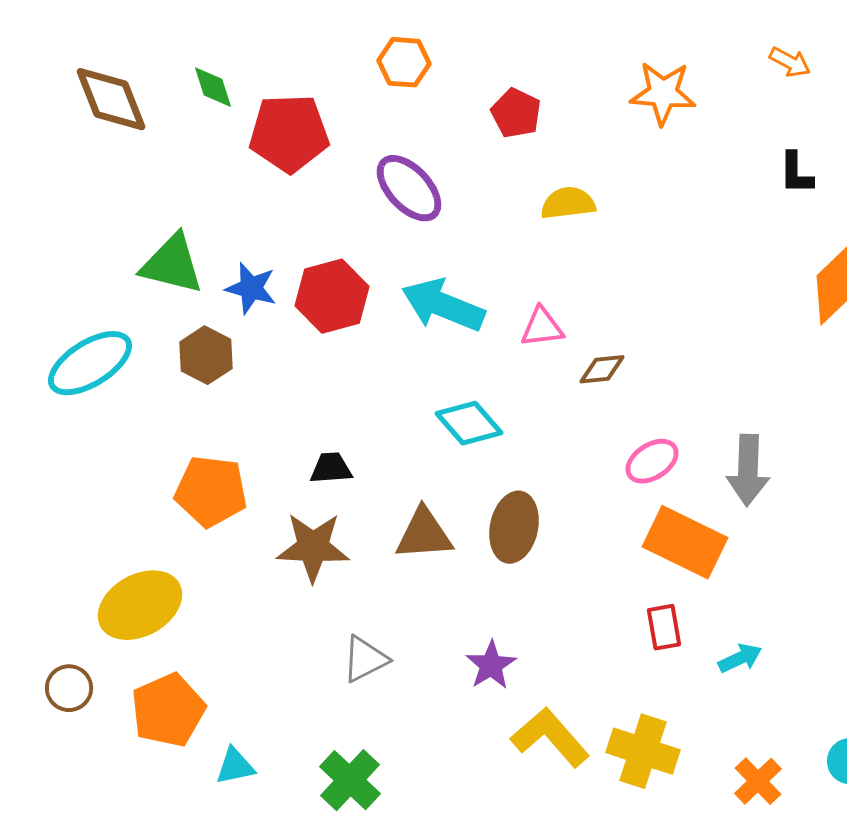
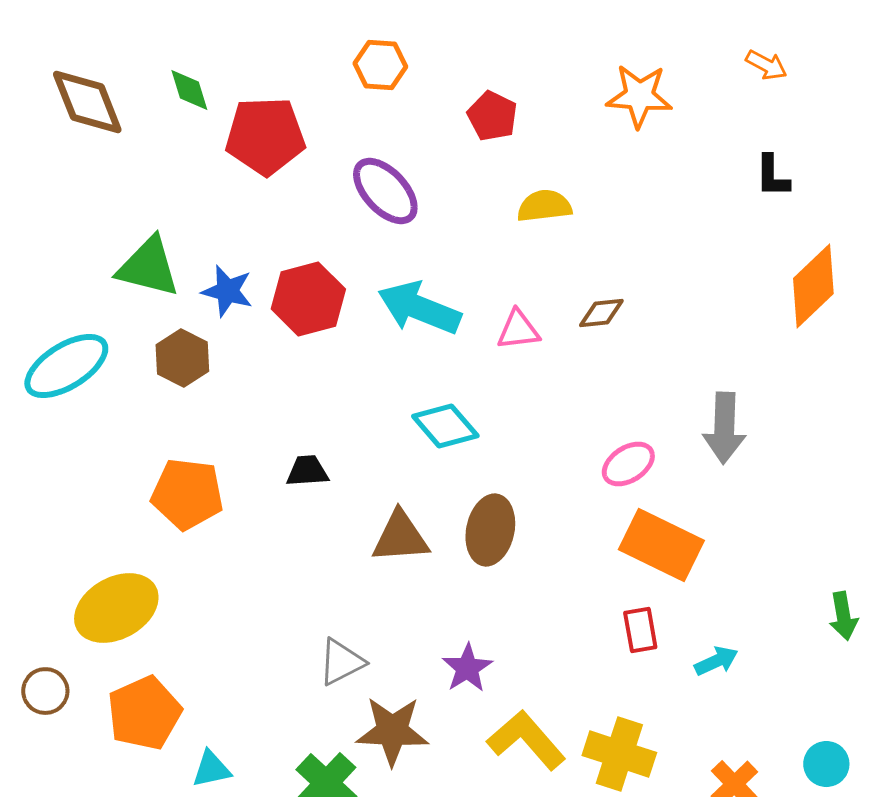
brown diamond: (602, 369) -> (601, 313), moved
gray arrow: (748, 470) -> (724, 428), moved
brown star: (313, 547) -> (392, 731), moved

